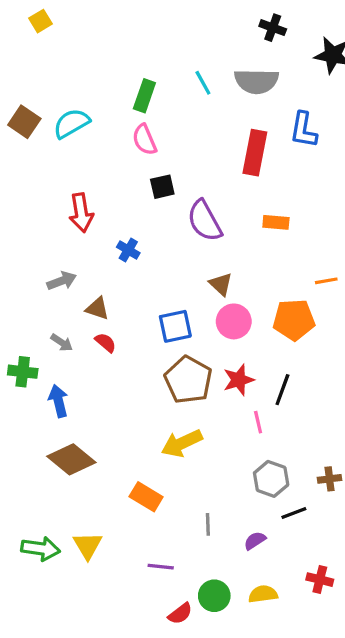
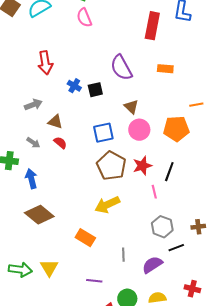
black square: (162, 187) -> (95, 90), moved
purple semicircle: (255, 541) -> (152, 265), size x1.5

